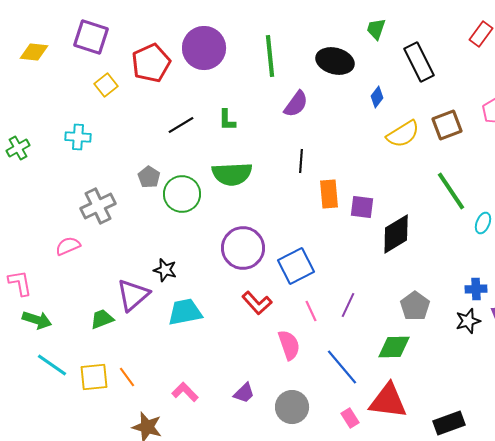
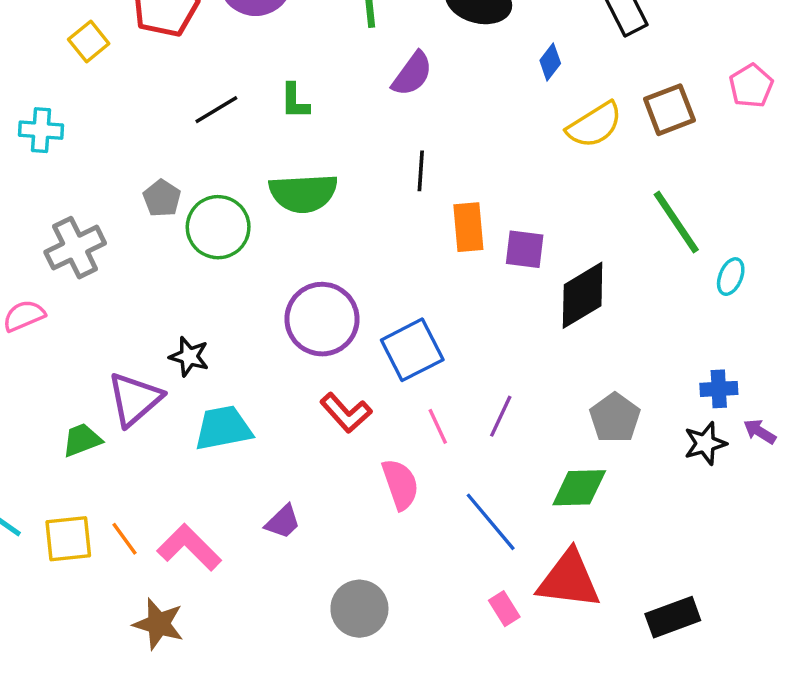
pink L-shape: (185, 392) -> (189, 547), moved, size x1.4
purple trapezoid: (244, 393) -> (283, 522), moved
gray circle: (292, 407) -> (359, 609), moved

